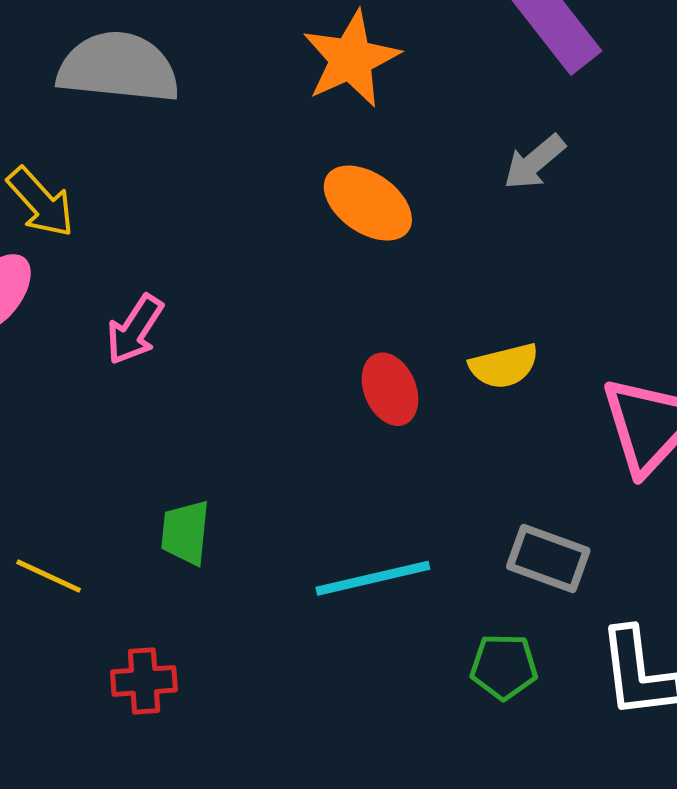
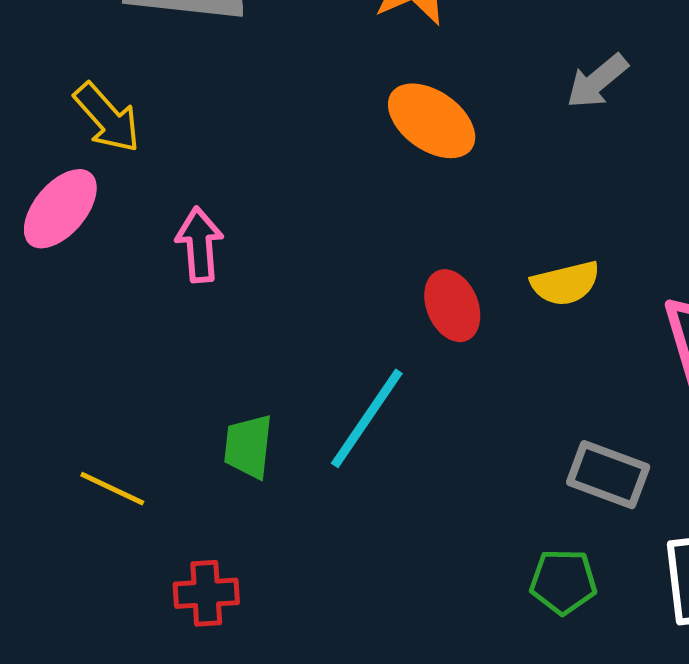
pink arrow: (135, 330) -> (199, 245), turned 142
cyan line: (373, 578) -> (367, 418), moved, turned -43

